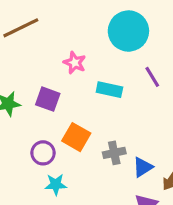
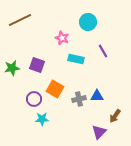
cyan circle: (128, 31) -> (88, 22), size x0.7
pink star: (75, 63) -> (62, 38), moved
blue triangle: (143, 167) -> (97, 96), moved, turned 32

